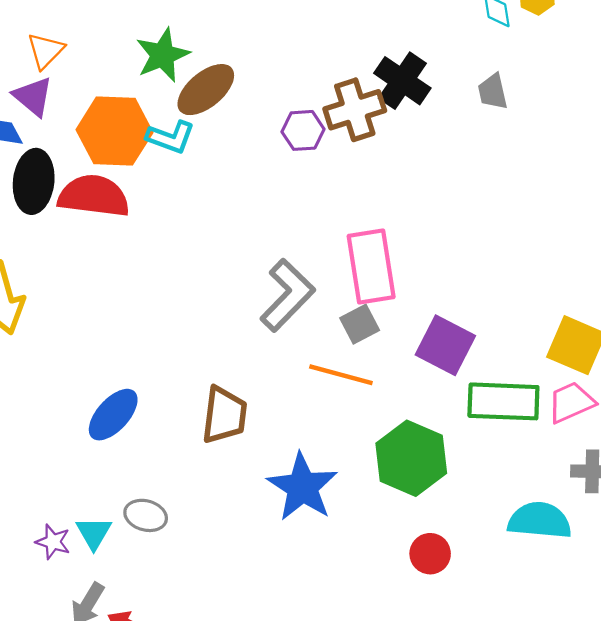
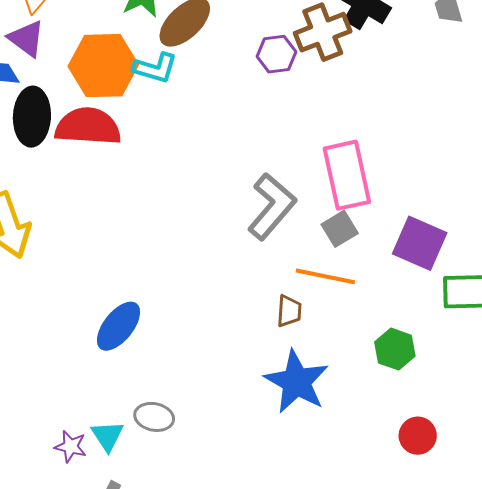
brown trapezoid: (224, 415) -> (289, 311), moved, size x0.6
green hexagon: (411, 458) -> (395, 349), size x0.6

